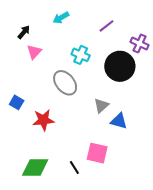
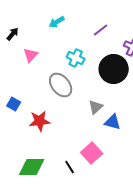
black arrow: (24, 32) -> (13, 34), moved
pink square: (97, 153) -> (92, 153), turned 35

